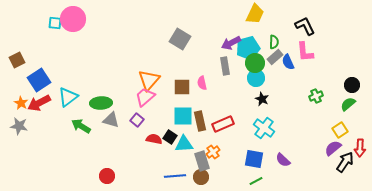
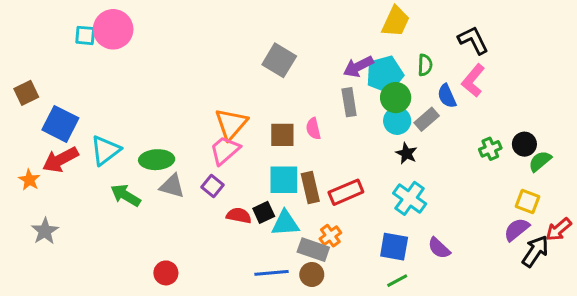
pink L-shape: (305, 52) -> (473, 80), turned 45
gray rectangle: (275, 57) -> (427, 119), moved
blue square: (39, 80) -> (60, 124), turned -30
black circle: (352, 85) -> (524, 144), moved
orange star: (21, 103) -> (29, 180), moved
gray star: (19, 126) -> (45, 231), moved, turned 30
yellow square: (340, 130) -> (528, 202), turned -35
black square: (170, 137) -> (264, 212), turned 32
red arrow: (360, 148) -> (559, 229), turned 48
gray rectangle: (202, 161) -> (313, 250), turned -54

